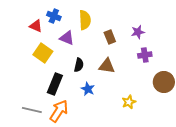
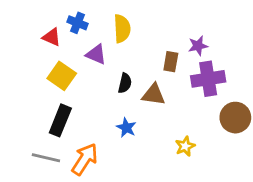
brown rectangle: (110, 37) -> (171, 62), moved, turned 32
purple cross: (145, 55) -> (208, 79), size x1.6
black semicircle: (79, 65) -> (125, 83), moved
black rectangle: (55, 84) -> (60, 120), moved

